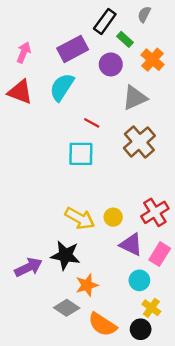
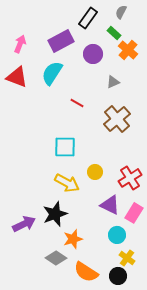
green rectangle: (125, 39) -> (114, 33), moved
gray triangle: (135, 98) -> (113, 82), size x0.6
cyan square: (81, 154) -> (65, 147), moved
yellow circle: (113, 217) -> (95, 172), moved
black star: (65, 255) -> (55, 214), turned -30

